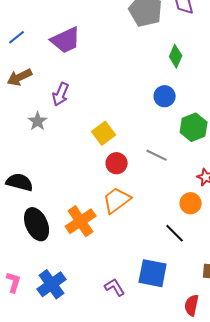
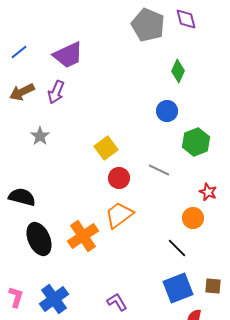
purple arrow: (61, 94) -> (56, 92), moved
blue square: (153, 273) -> (178, 288), moved, turned -32

